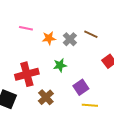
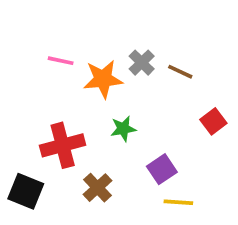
orange star: (49, 38) -> (103, 79), size x1.5
gray cross: (70, 39) -> (142, 63), moved

